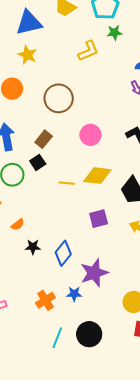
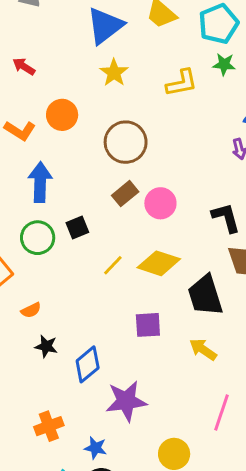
blue triangle: (29, 23) -> (105, 26), turned -36
yellow star: (27, 55) -> (114, 73), moved
brown rectangle: (44, 139) -> (125, 194), moved
yellow line: (67, 183) -> (113, 265), turned -63
blue star: (74, 294) -> (96, 448), moved

